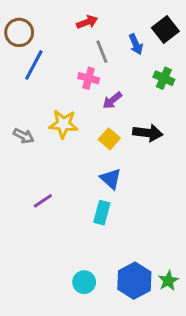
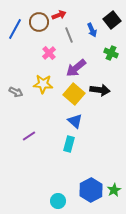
brown circle: (19, 32) -> (39, 22), moved
blue line: (34, 65) -> (15, 29), moved
pink cross: (89, 78) -> (49, 53), moved, turned 32
purple arrow: (112, 100) -> (76, 68), size x1.5
yellow square: (109, 139) -> (74, 94), size x1.5
cyan circle: (84, 282) -> (58, 201), moved

